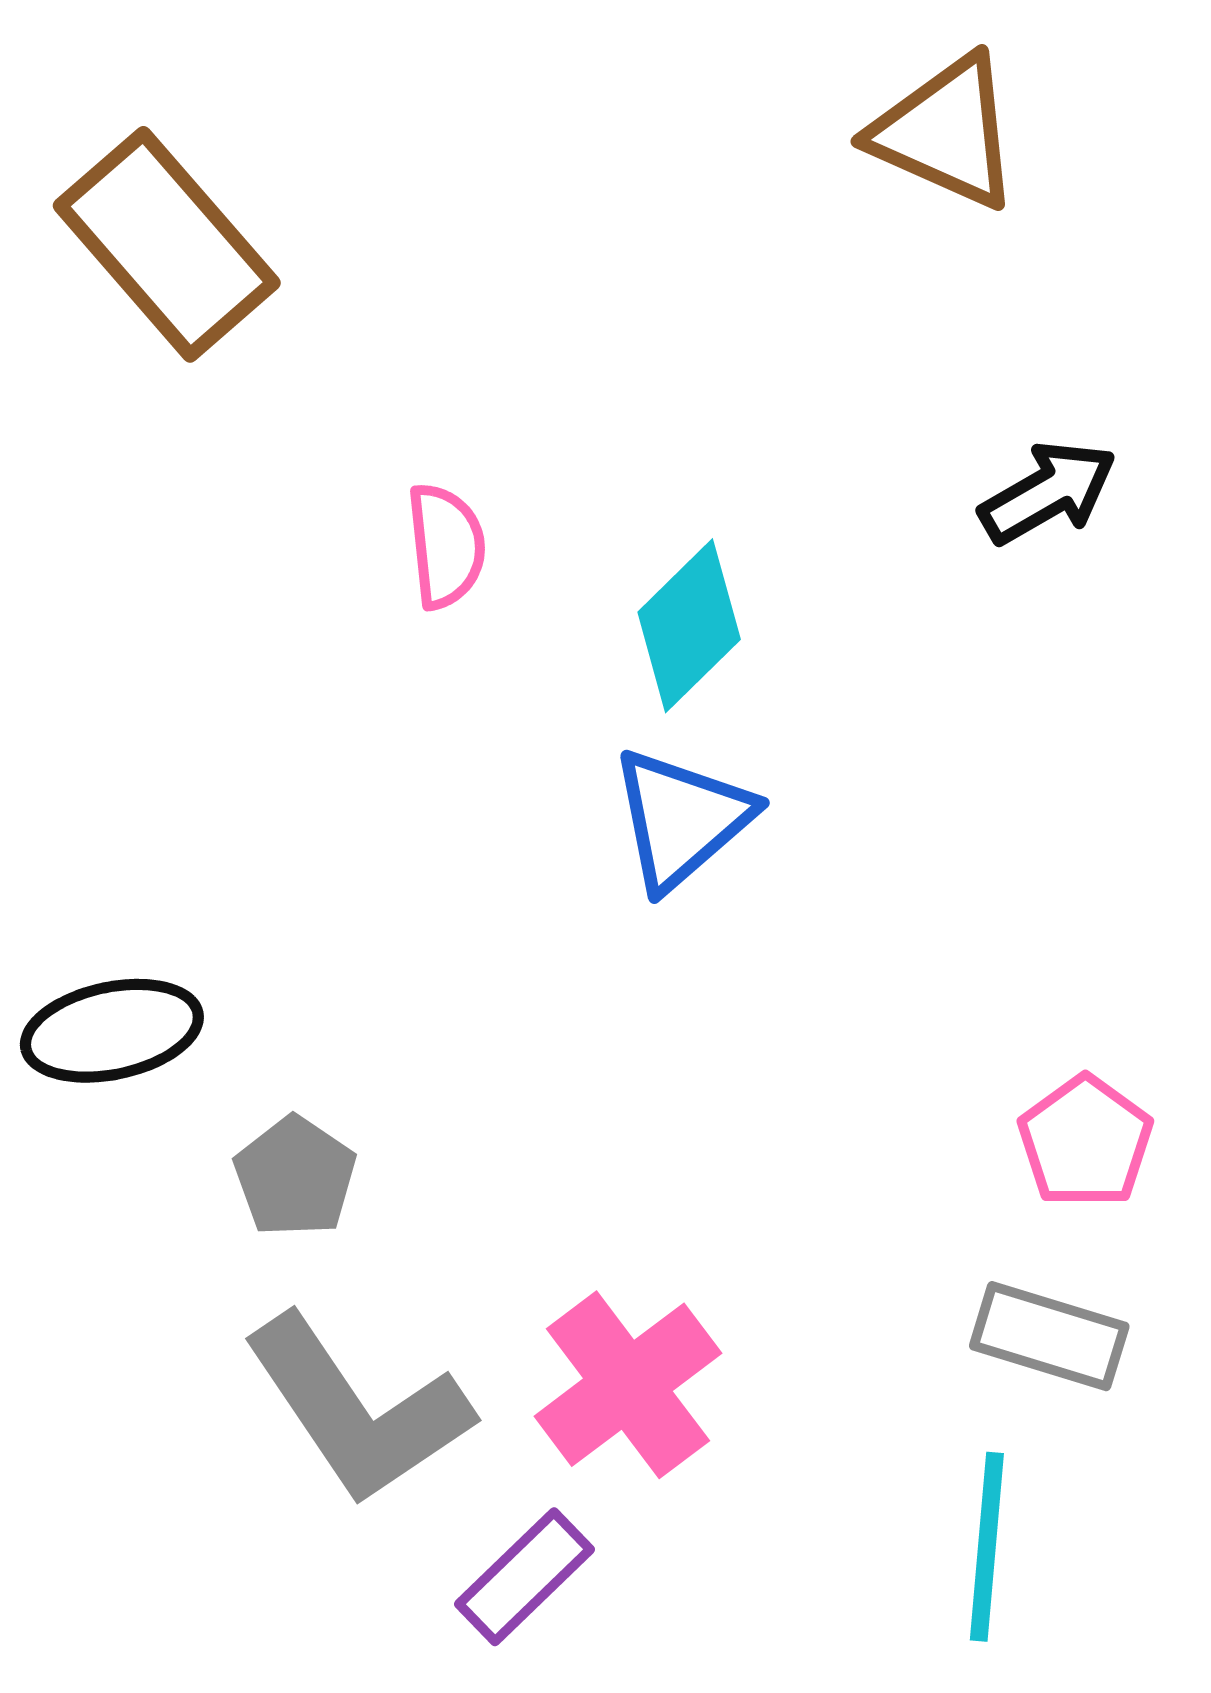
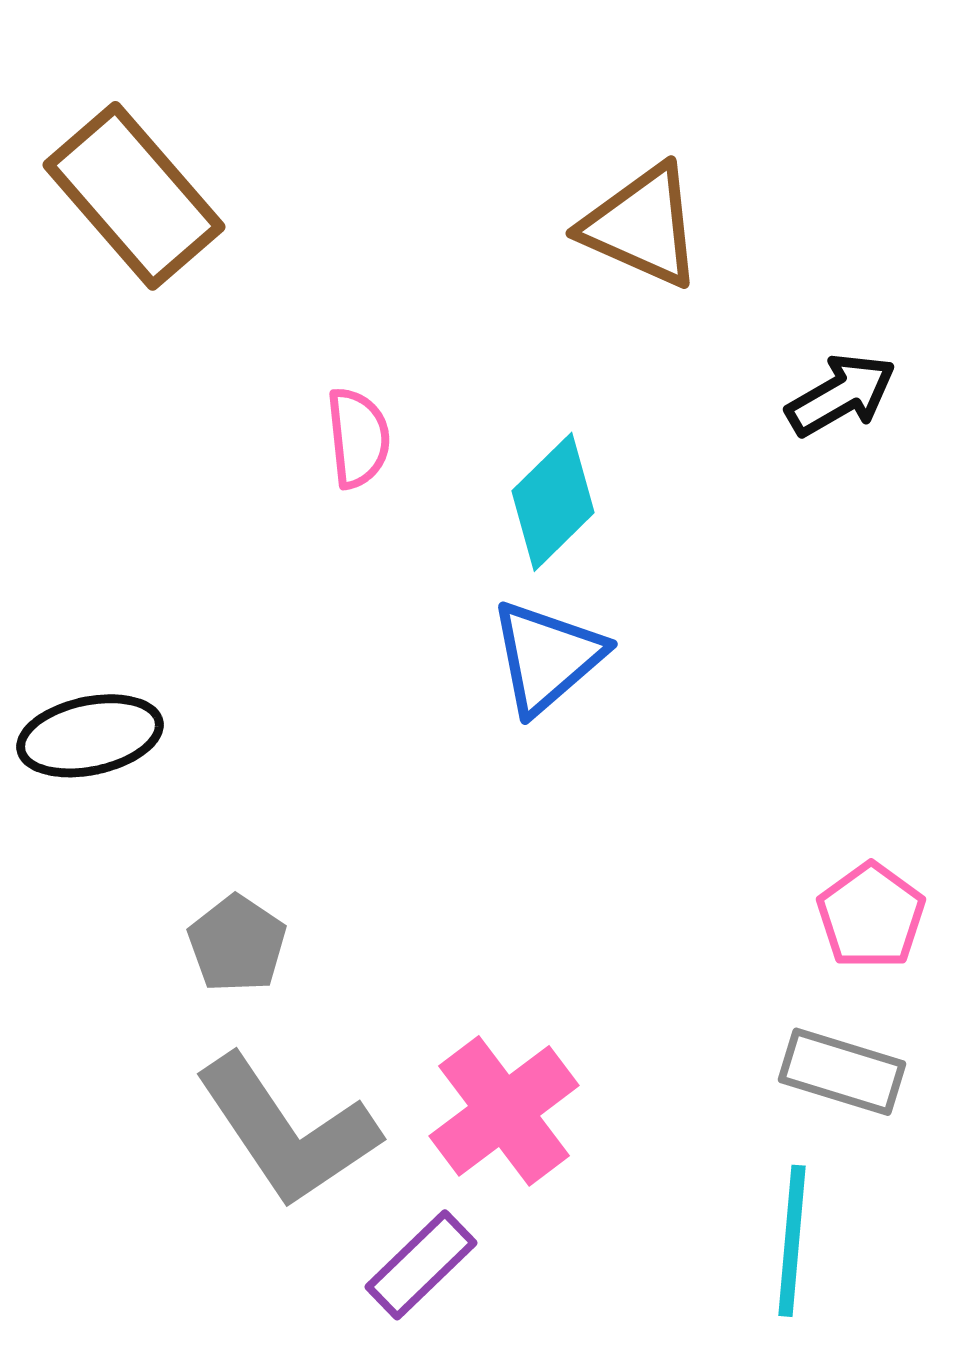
brown triangle: (946, 132) -> (642, 226), moved
black ellipse: (112, 1031) -> (90, 736), moved

